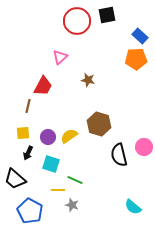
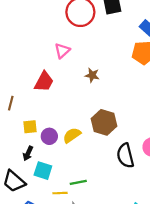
brown line: (28, 106) -> (11, 103), moved
yellow square: (23, 133) -> (30, 127), moved
cyan square: (51, 164) -> (43, 171), moved
green line: (75, 180) -> (78, 182), turned -35

